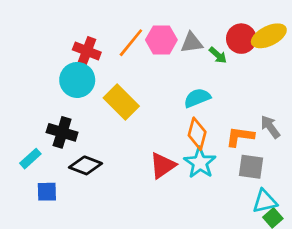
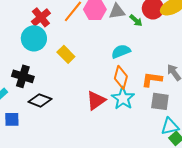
red cross: (87, 51) -> (41, 17), turned 30
yellow rectangle: (121, 102) -> (66, 54), size x0.7

